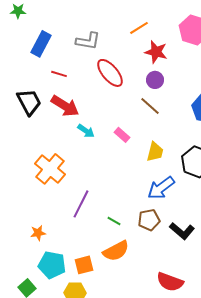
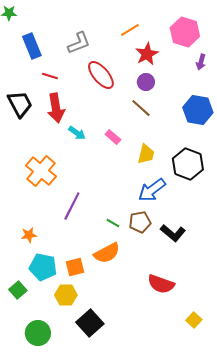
gray L-shape: (88, 41) -> (79, 43), turned -30
blue rectangle: (41, 44) -> (32, 46), turned -50
red star: (156, 52) -> (147, 54), turned 30
red arrow: (65, 106) -> (56, 108), turned 48
green line: (114, 221) -> (113, 223), moved

